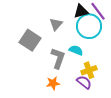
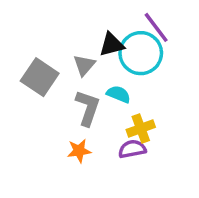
black triangle: (81, 11) -> (112, 45), moved
gray triangle: (56, 24) -> (84, 65), moved
purple semicircle: (84, 82) -> (132, 149), turned -49

